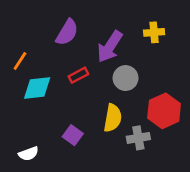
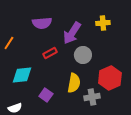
purple semicircle: (67, 32) -> (42, 23), turned 54
cyan diamond: (37, 88) -> (22, 75), moved

